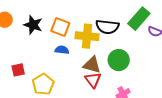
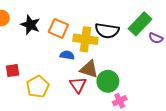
blue semicircle: (62, 50) -> (67, 55), moved
green circle: (119, 60) -> (108, 81), moved
red triangle: (93, 80) -> (78, 85), moved

